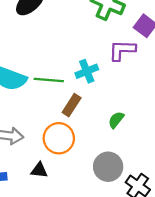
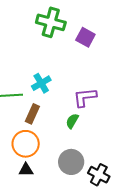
purple L-shape: (122, 50) -> (85, 97), moved
black triangle: (39, 170) -> (26, 170), moved

